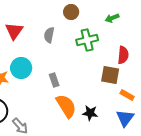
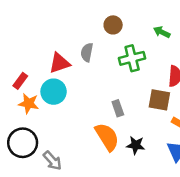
green arrow: (112, 18) -> (162, 32), turned 48
red triangle: (14, 31) -> (59, 63), moved, turned 36
gray rectangle: (54, 80) -> (118, 108), moved

